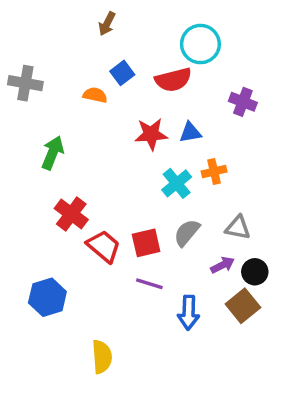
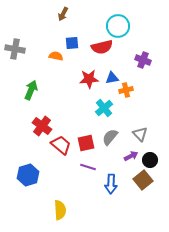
blue square: (122, 73) -> (72, 43), turned 32
orange cross: (214, 172) -> (126, 90), moved
gray triangle: (238, 228) -> (140, 134), turned 35

